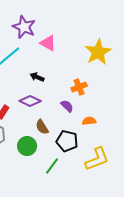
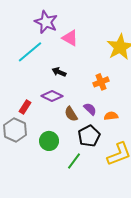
purple semicircle: (67, 106) -> (90, 109), moved
brown semicircle: (42, 127) -> (71, 114), moved
black pentagon: (67, 141) -> (89, 136), turned 30

